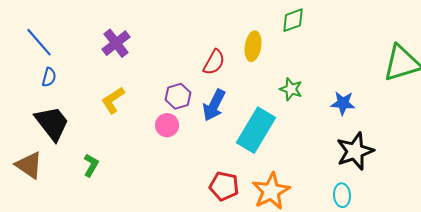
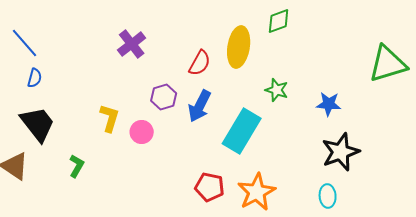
purple cross: (116, 43) -> (132, 44), moved
yellow ellipse: (253, 46) -> (239, 47), size x1.4
yellow L-shape: (113, 100) -> (110, 118), moved, turned 140
pink circle: (167, 125) -> (142, 132), moved

